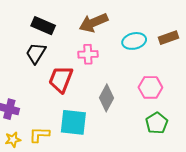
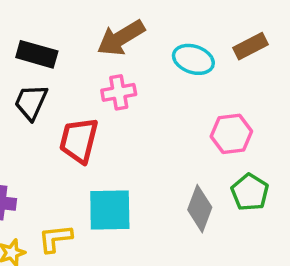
cyan ellipse: (134, 41) -> (193, 59), turned 40
gray diamond: (106, 98) -> (200, 209), moved

